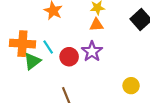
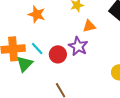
orange triangle: (97, 25) -> (89, 26), moved

